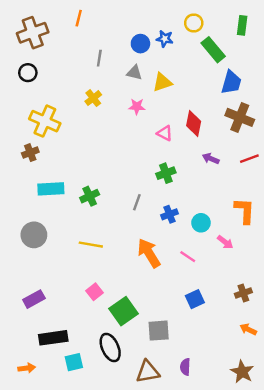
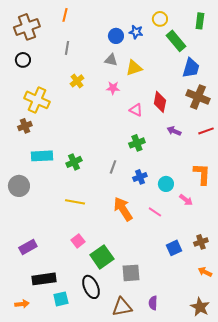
gray line: (99, 58) -> (67, 48), moved
gray circle: (34, 235) -> (19, 186), moved
blue square: (195, 299) -> (174, 248), moved

